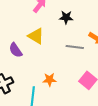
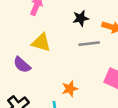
black star: (66, 17) -> (81, 18), moved

